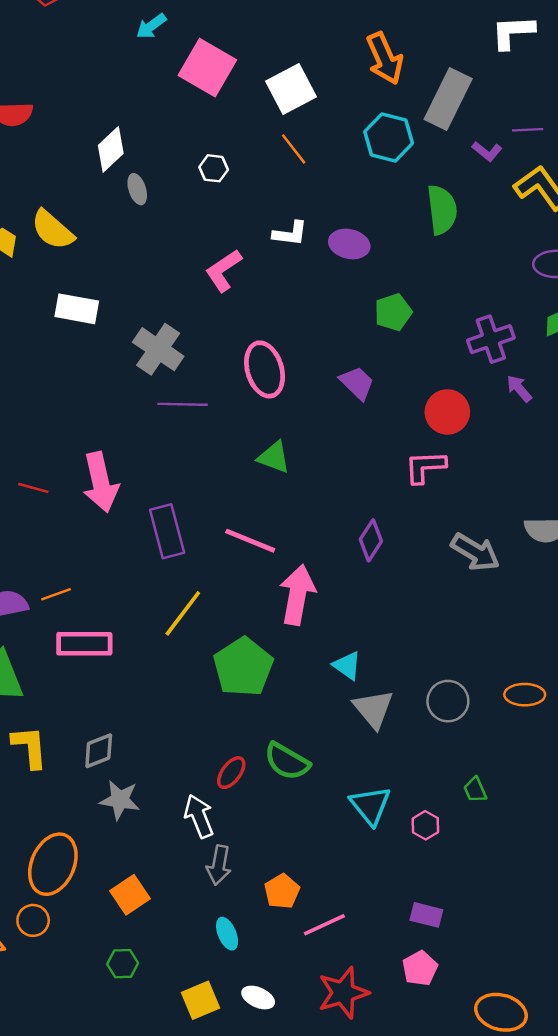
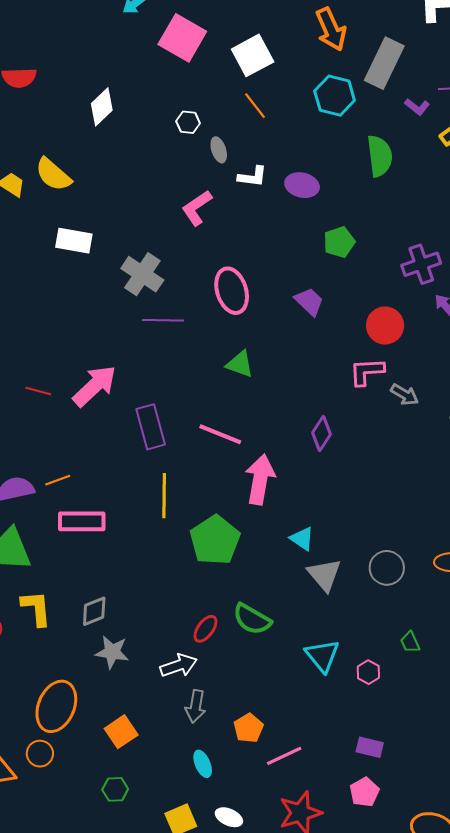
gray ellipse: (137, 189) -> (219, 150), moved
pink arrow: (101, 482) -> (95, 386), turned -120
gray arrow: (475, 552) -> (405, 395), moved, size x0.7
yellow line: (183, 613) -> (164, 496), turned -36
white arrow: (199, 816) -> (179, 665), turned 93

